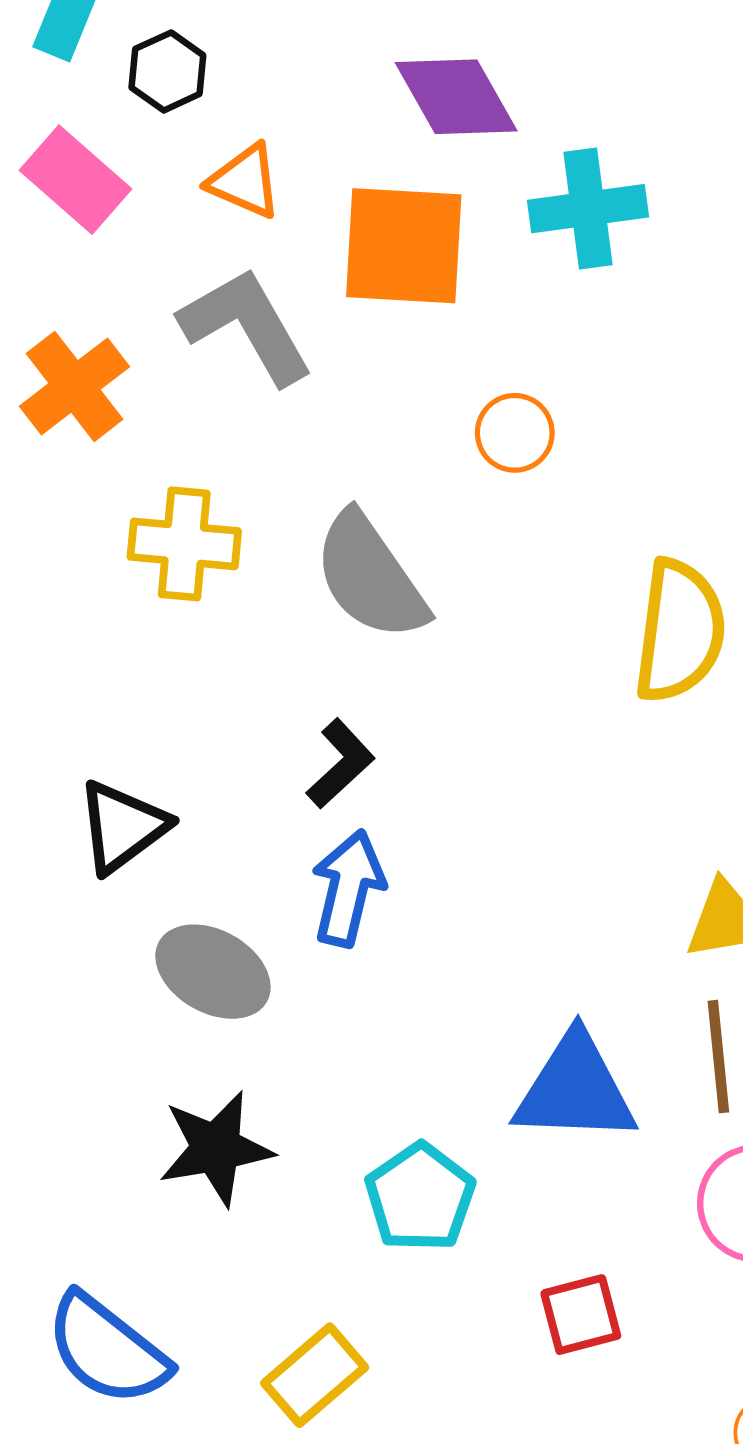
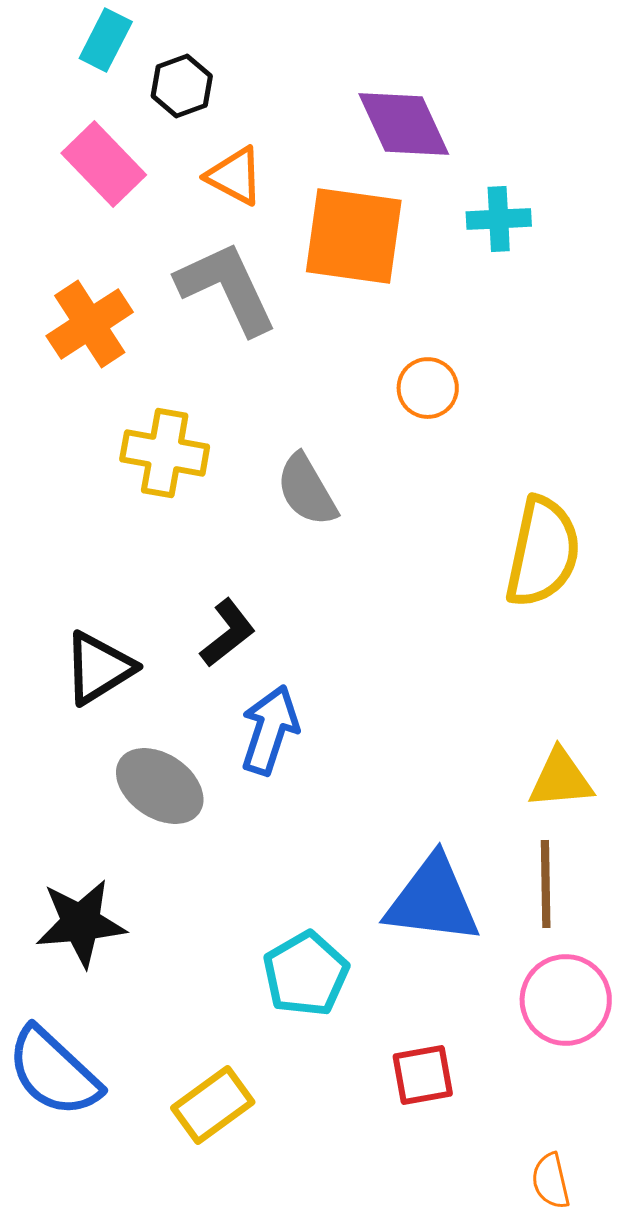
cyan cross: (588, 209) -> (499, 219), size x0.7
gray semicircle: (370, 576) -> (307, 490), size x0.7
black L-shape: (341, 764) -> (228, 633), moved
black star: (216, 1148) -> (81, 923), moved

